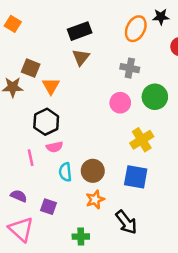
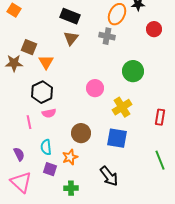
black rectangle: (80, 31) -> (70, 16), turned 42
gray cross: (130, 68) -> (107, 36), moved
pink circle: (120, 103) -> (95, 88), moved
cyan semicircle: (65, 172) -> (46, 147), moved
purple semicircle: (19, 196) -> (19, 154), turned 40
orange star: (95, 199) -> (70, 157), moved
purple square: (49, 207) -> (50, 169), moved

